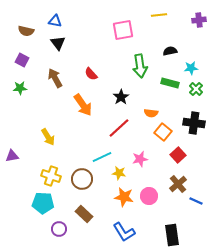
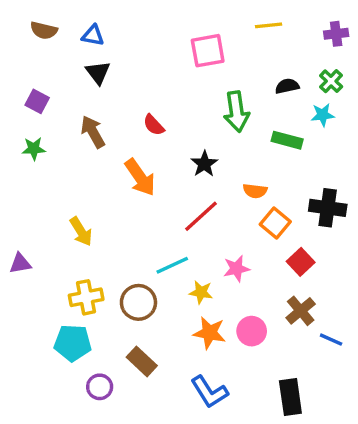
brown semicircle: (26, 31) -> (44, 30), moved
green cross: (196, 89) -> (331, 81), moved
yellow cross: (51, 176) -> (86, 297), turned -30

